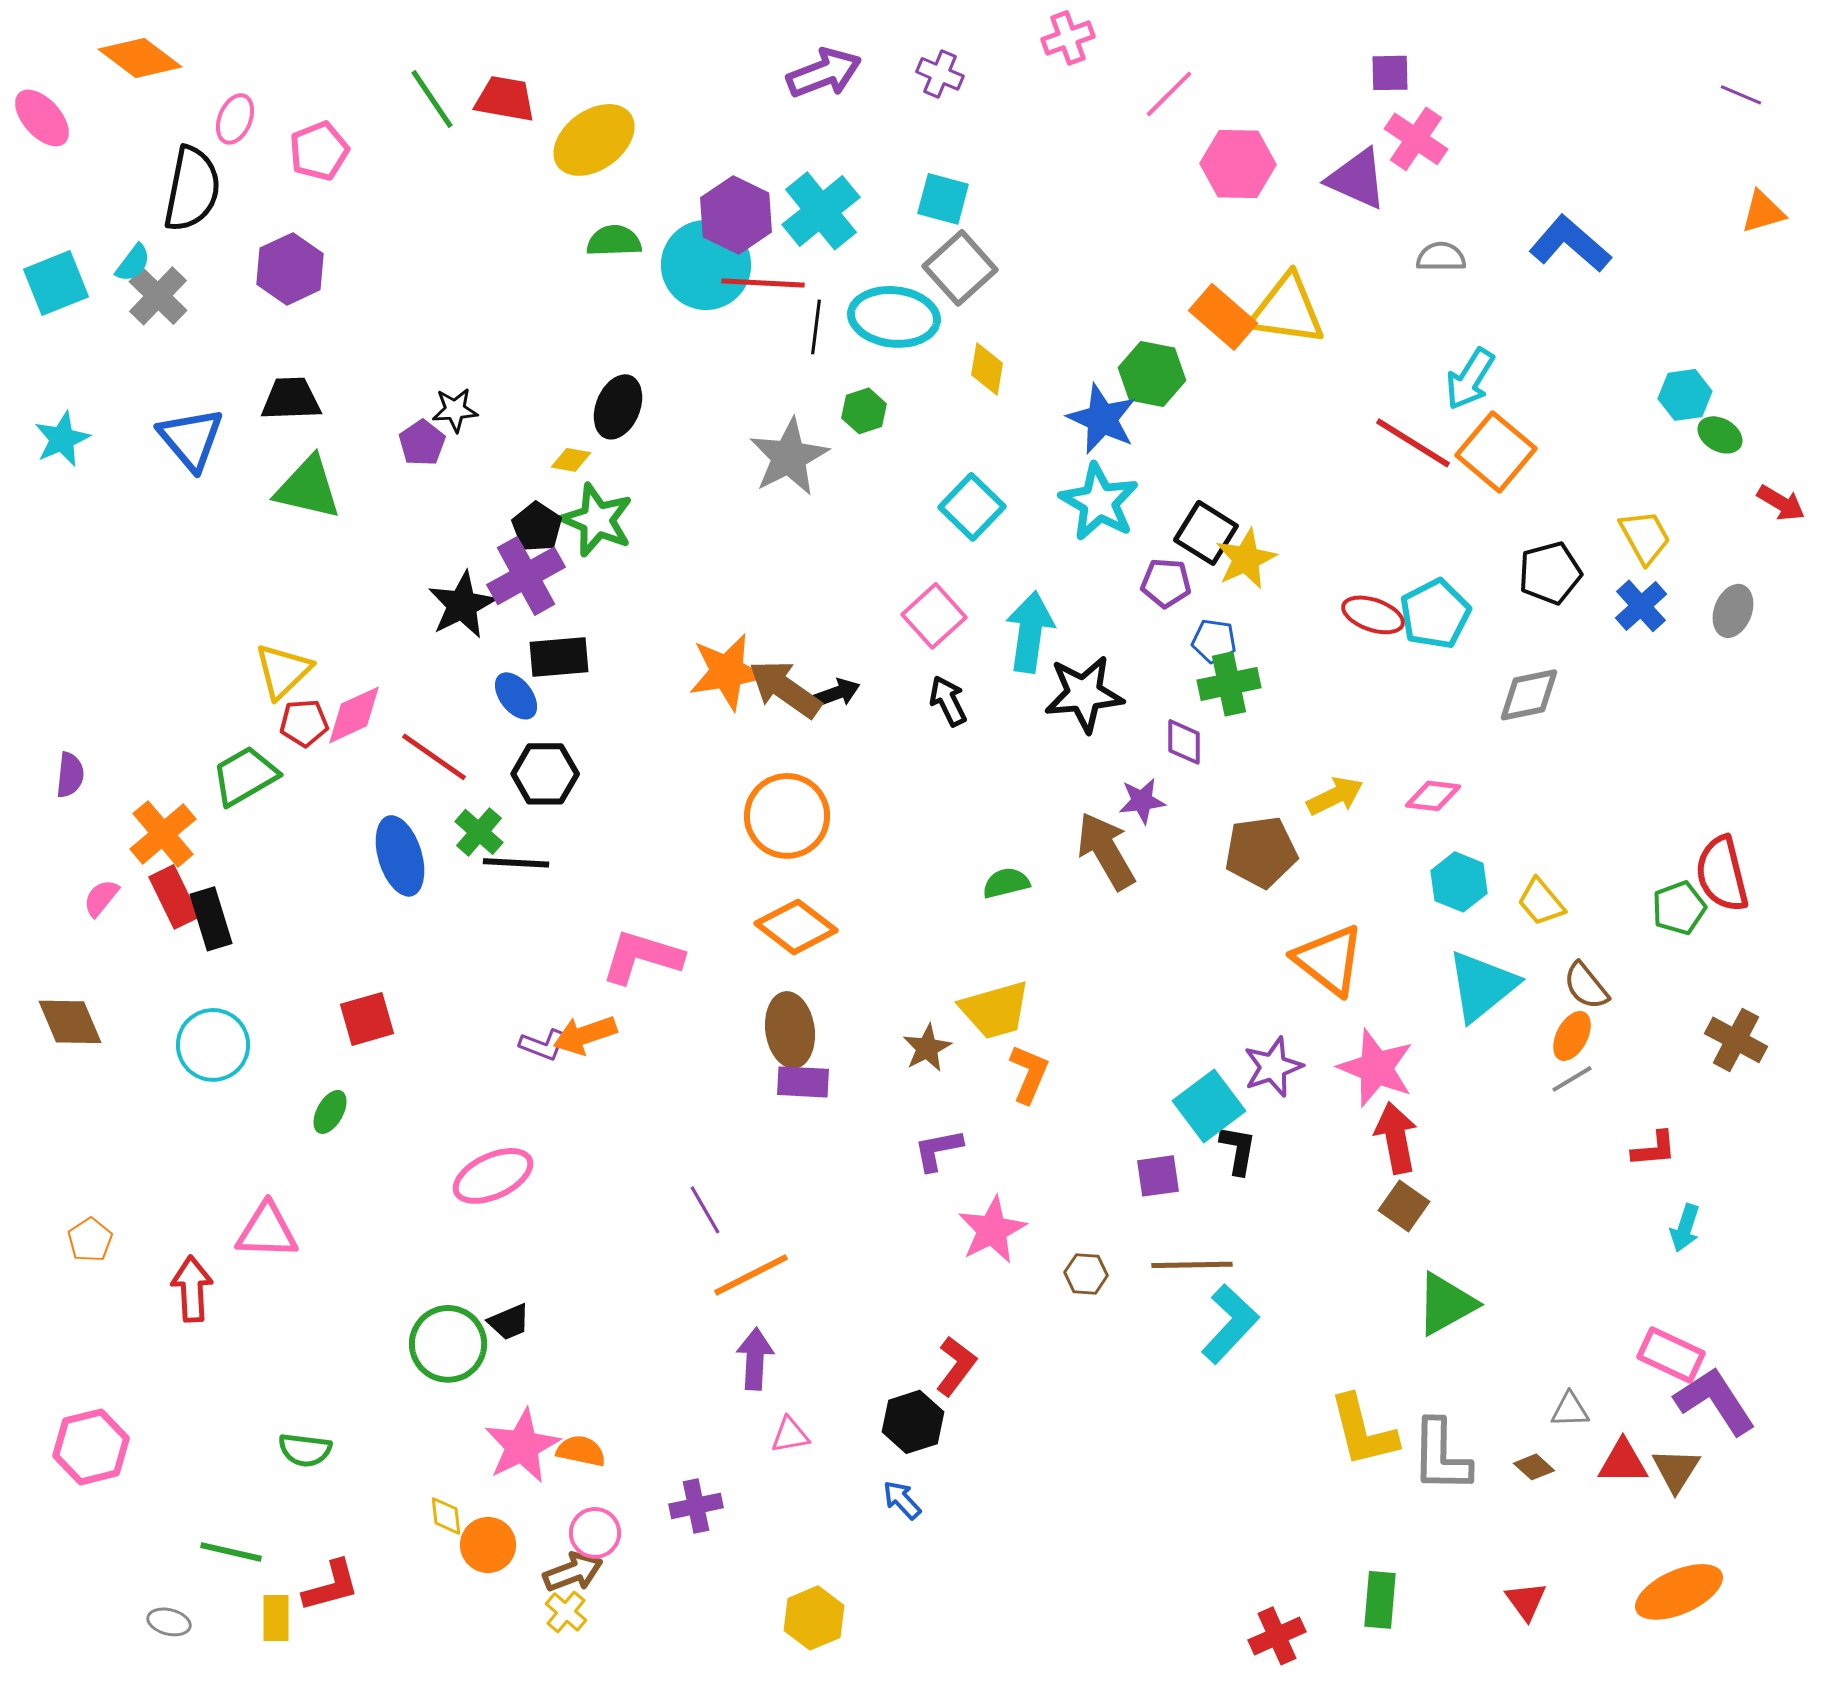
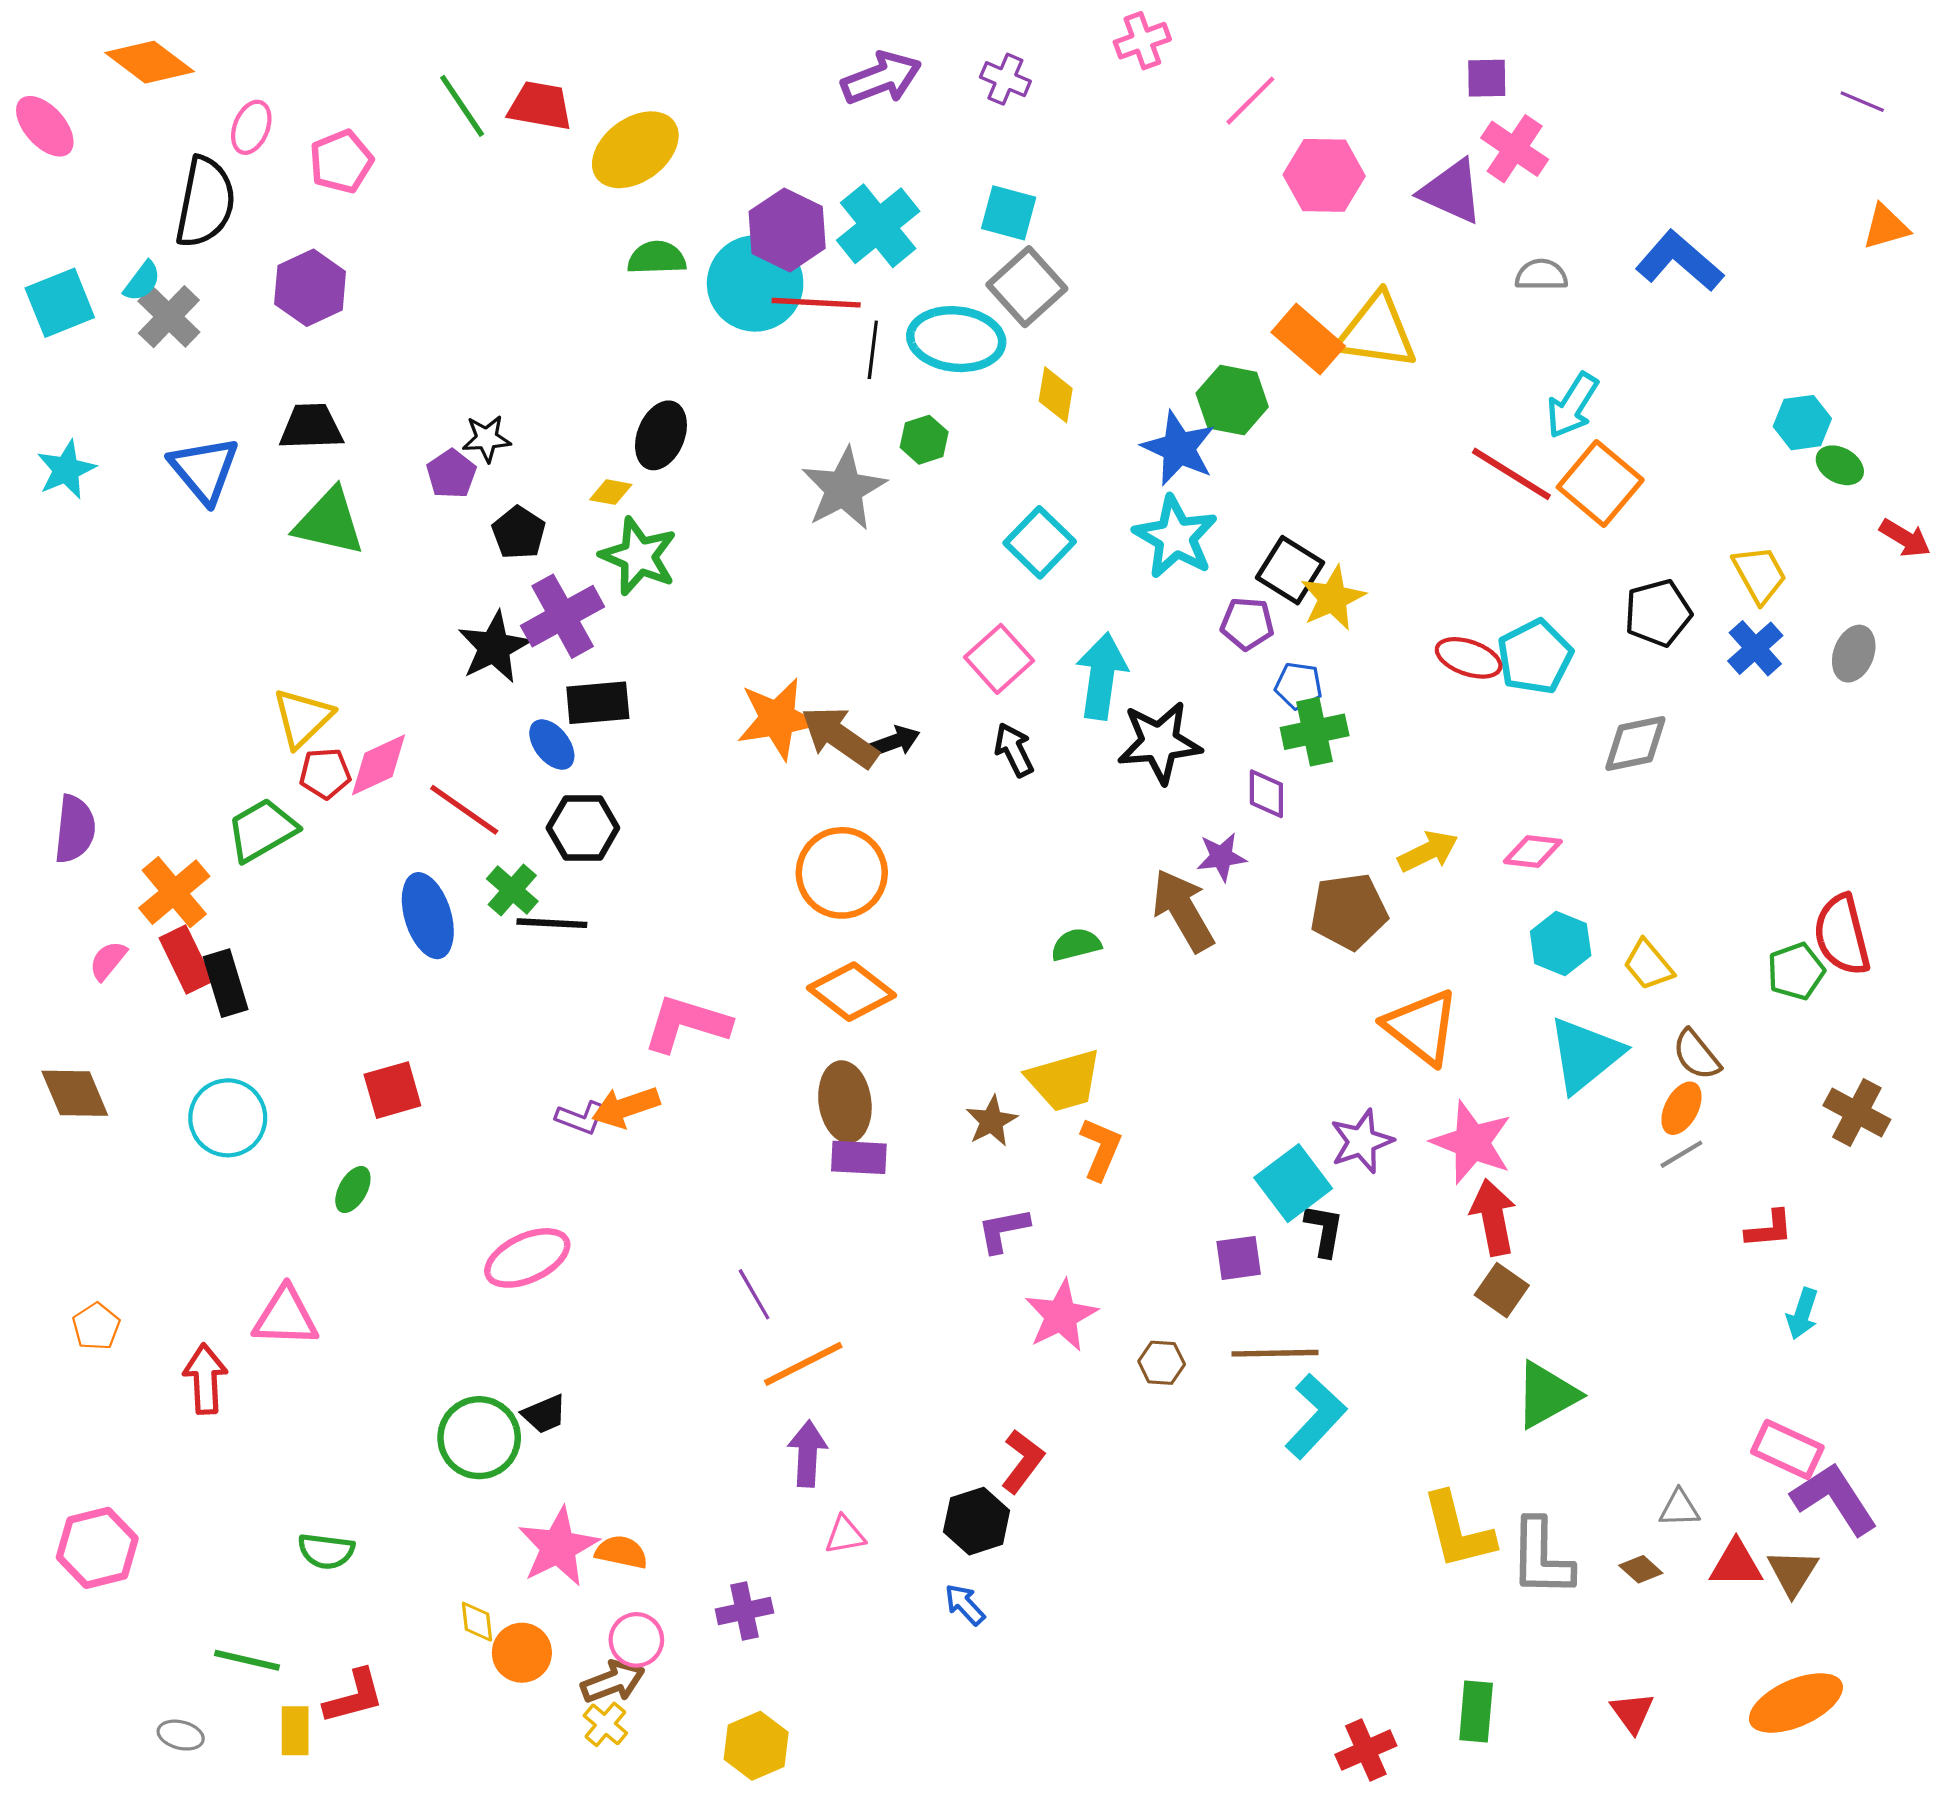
black pentagon: (537, 527) -> (519, 533), moved
purple semicircle: (70, 775) -> (75, 829), size x1.4
yellow hexagon: (814, 1618) -> (756, 1746), moved

